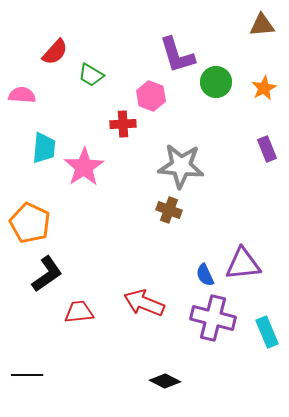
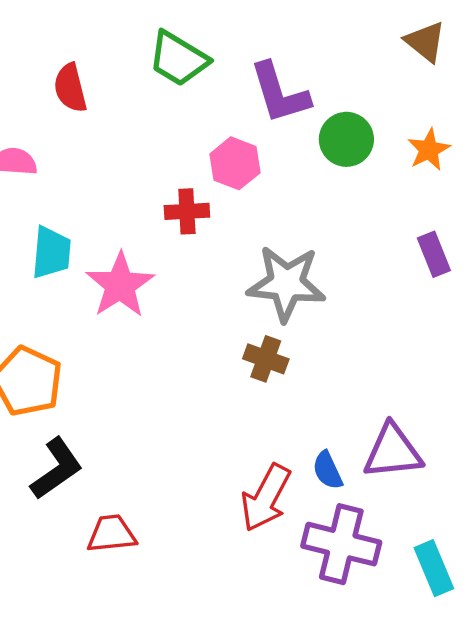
brown triangle: (262, 25) -> (425, 42), turned 44
red semicircle: (55, 52) -> (70, 88), turned 124
green trapezoid: (91, 75) -> (178, 59), moved, size x1.4
red arrow: (144, 303) -> (266, 498), moved, turned -84

